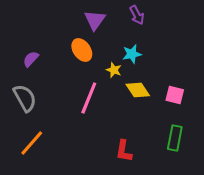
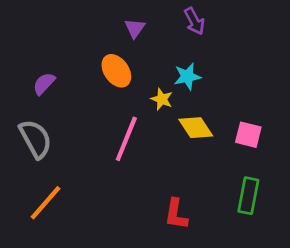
purple triangle: (95, 20) -> (135, 28), size x0.7

